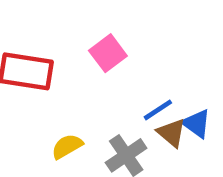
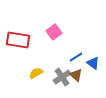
brown triangle: (172, 133) -> (76, 75), moved

